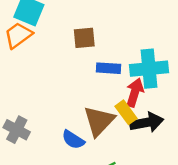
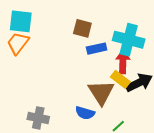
brown square: (84, 38) -> (82, 28), moved, turned 36
cyan cross: (149, 69) -> (129, 40), turned 36

